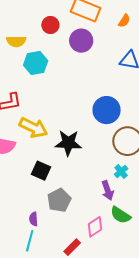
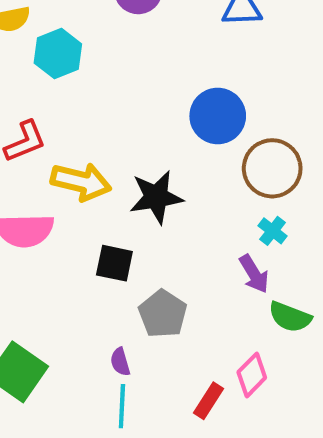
pink diamond: (95, 227) -> (252, 375), moved

